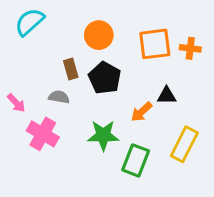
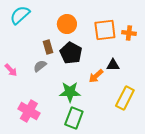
gray semicircle: (59, 97) -> (40, 66), turned -48
pink cross: (43, 134) -> (29, 111), moved
green rectangle: (136, 160) -> (74, 118), moved

